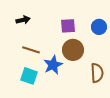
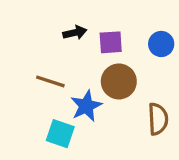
black arrow: (23, 20) -> (75, 33), moved
cyan square: (29, 76) -> (60, 134), moved

